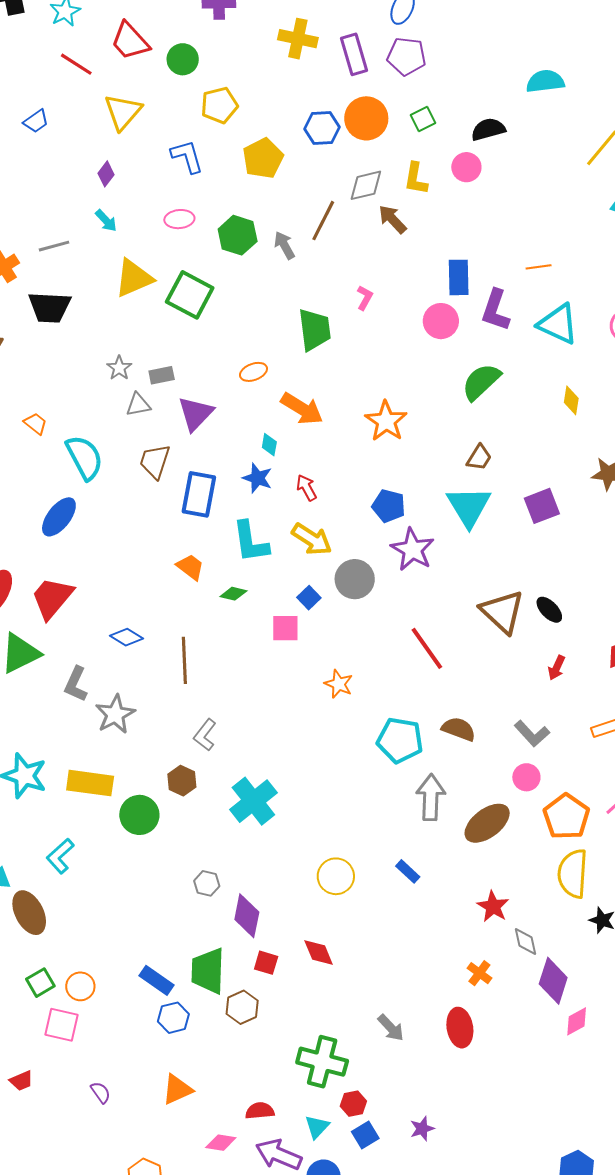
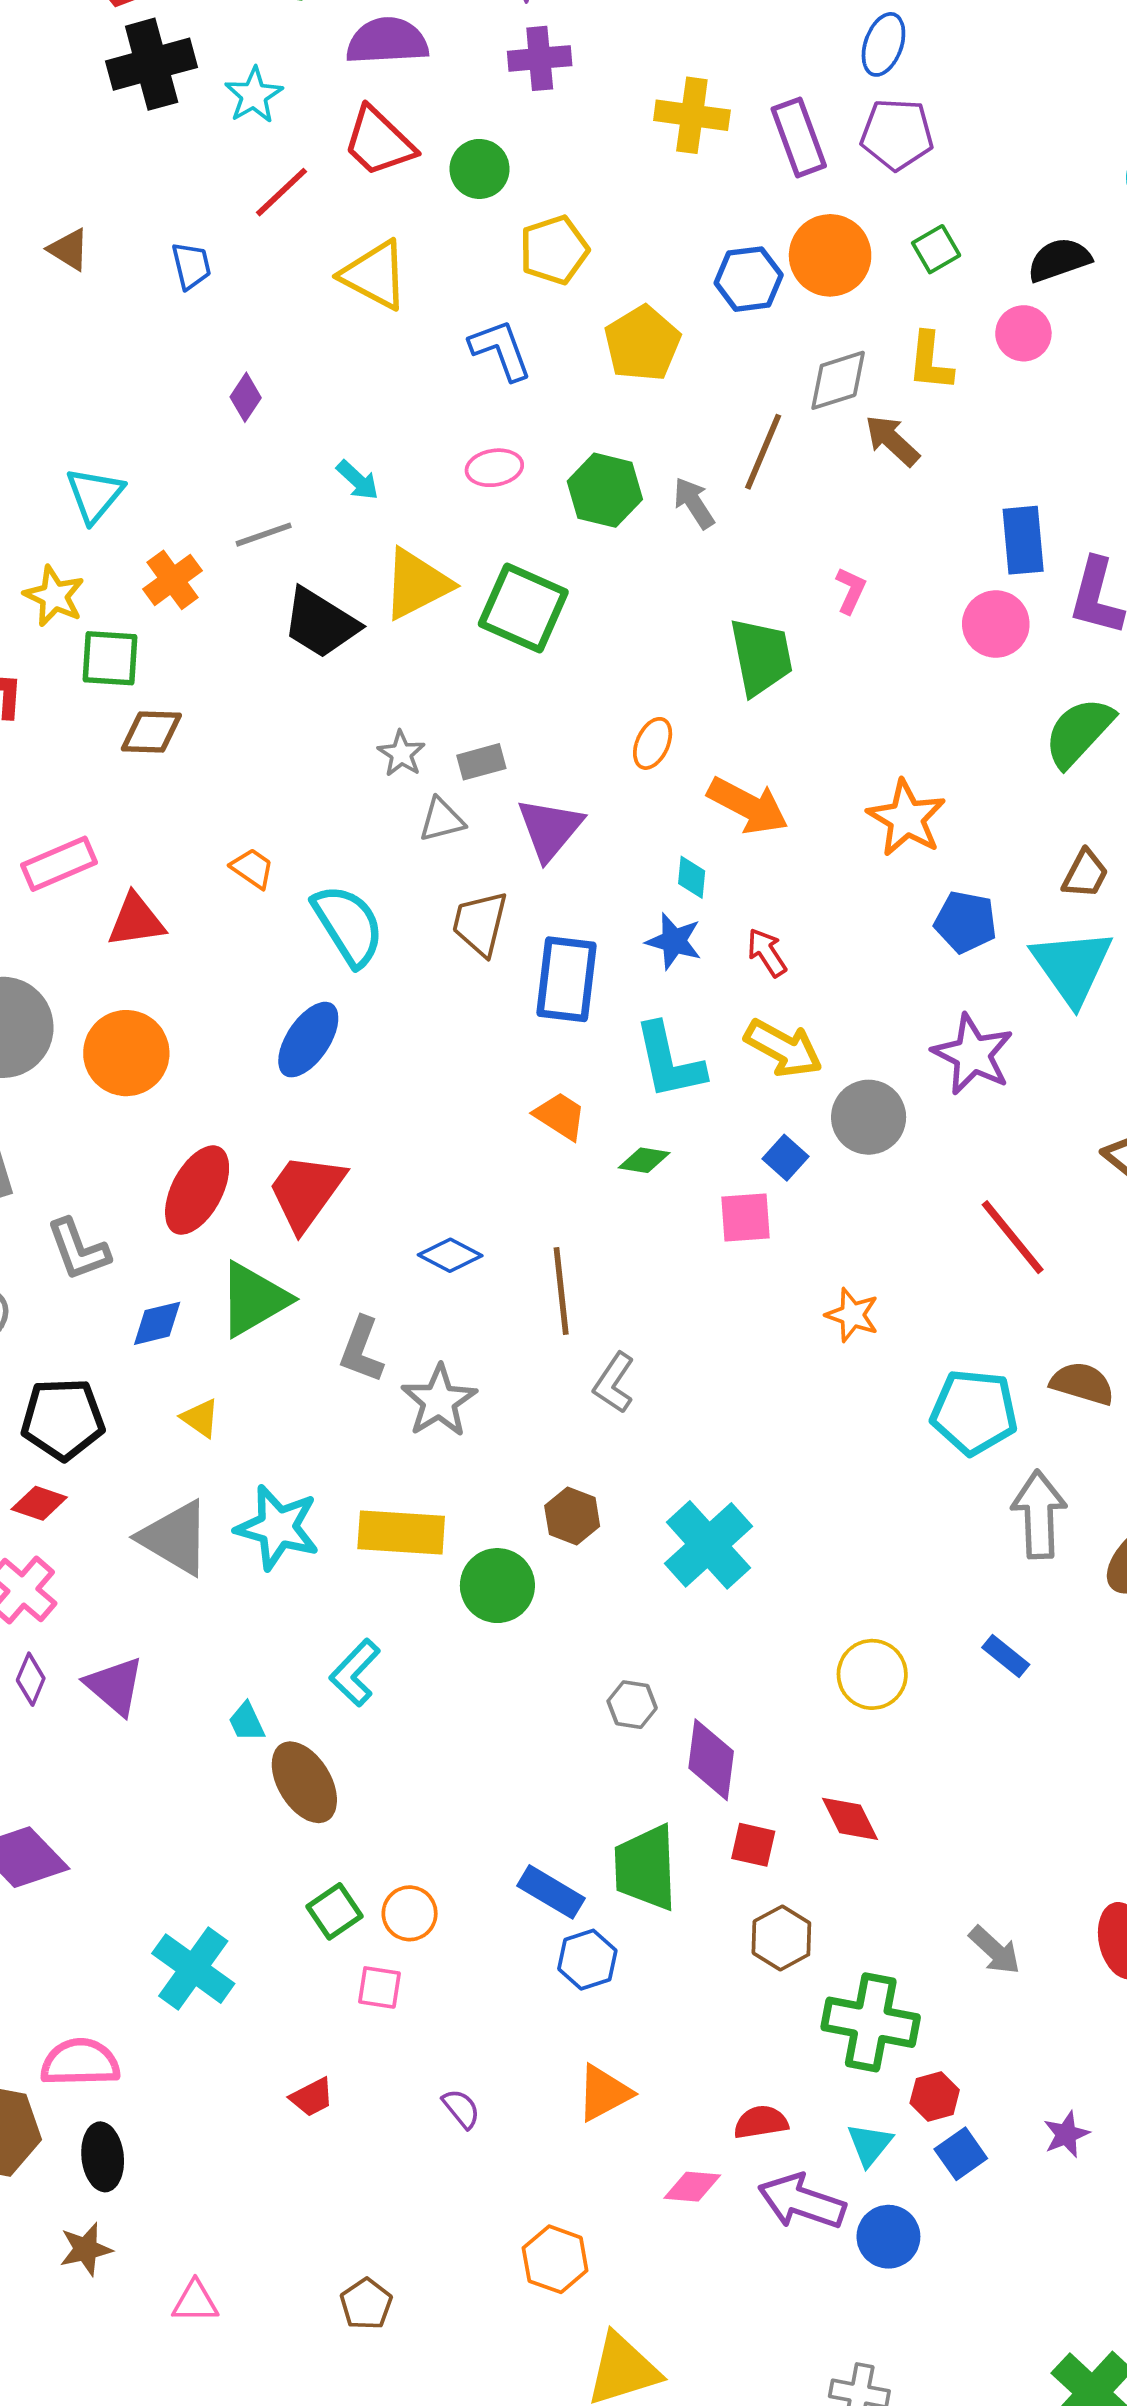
red line: (76, 64) -> (282, 192), turned -72
yellow triangle: (123, 112) -> (375, 275), turned -39
blue trapezoid: (36, 121) -> (191, 266), moved, turned -64
purple diamond: (106, 174) -> (246, 397), moved
black trapezoid: (50, 307) -> (321, 623), moved, turned 33
orange ellipse: (253, 372) -> (653, 743), turned -40
blue pentagon: (389, 506) -> (966, 922), moved
gray L-shape: (205, 735) -> (614, 1383), moved
brown hexagon: (242, 1007) -> (781, 1938), moved
pink square: (62, 1025) -> (379, 1987), size x0.7

